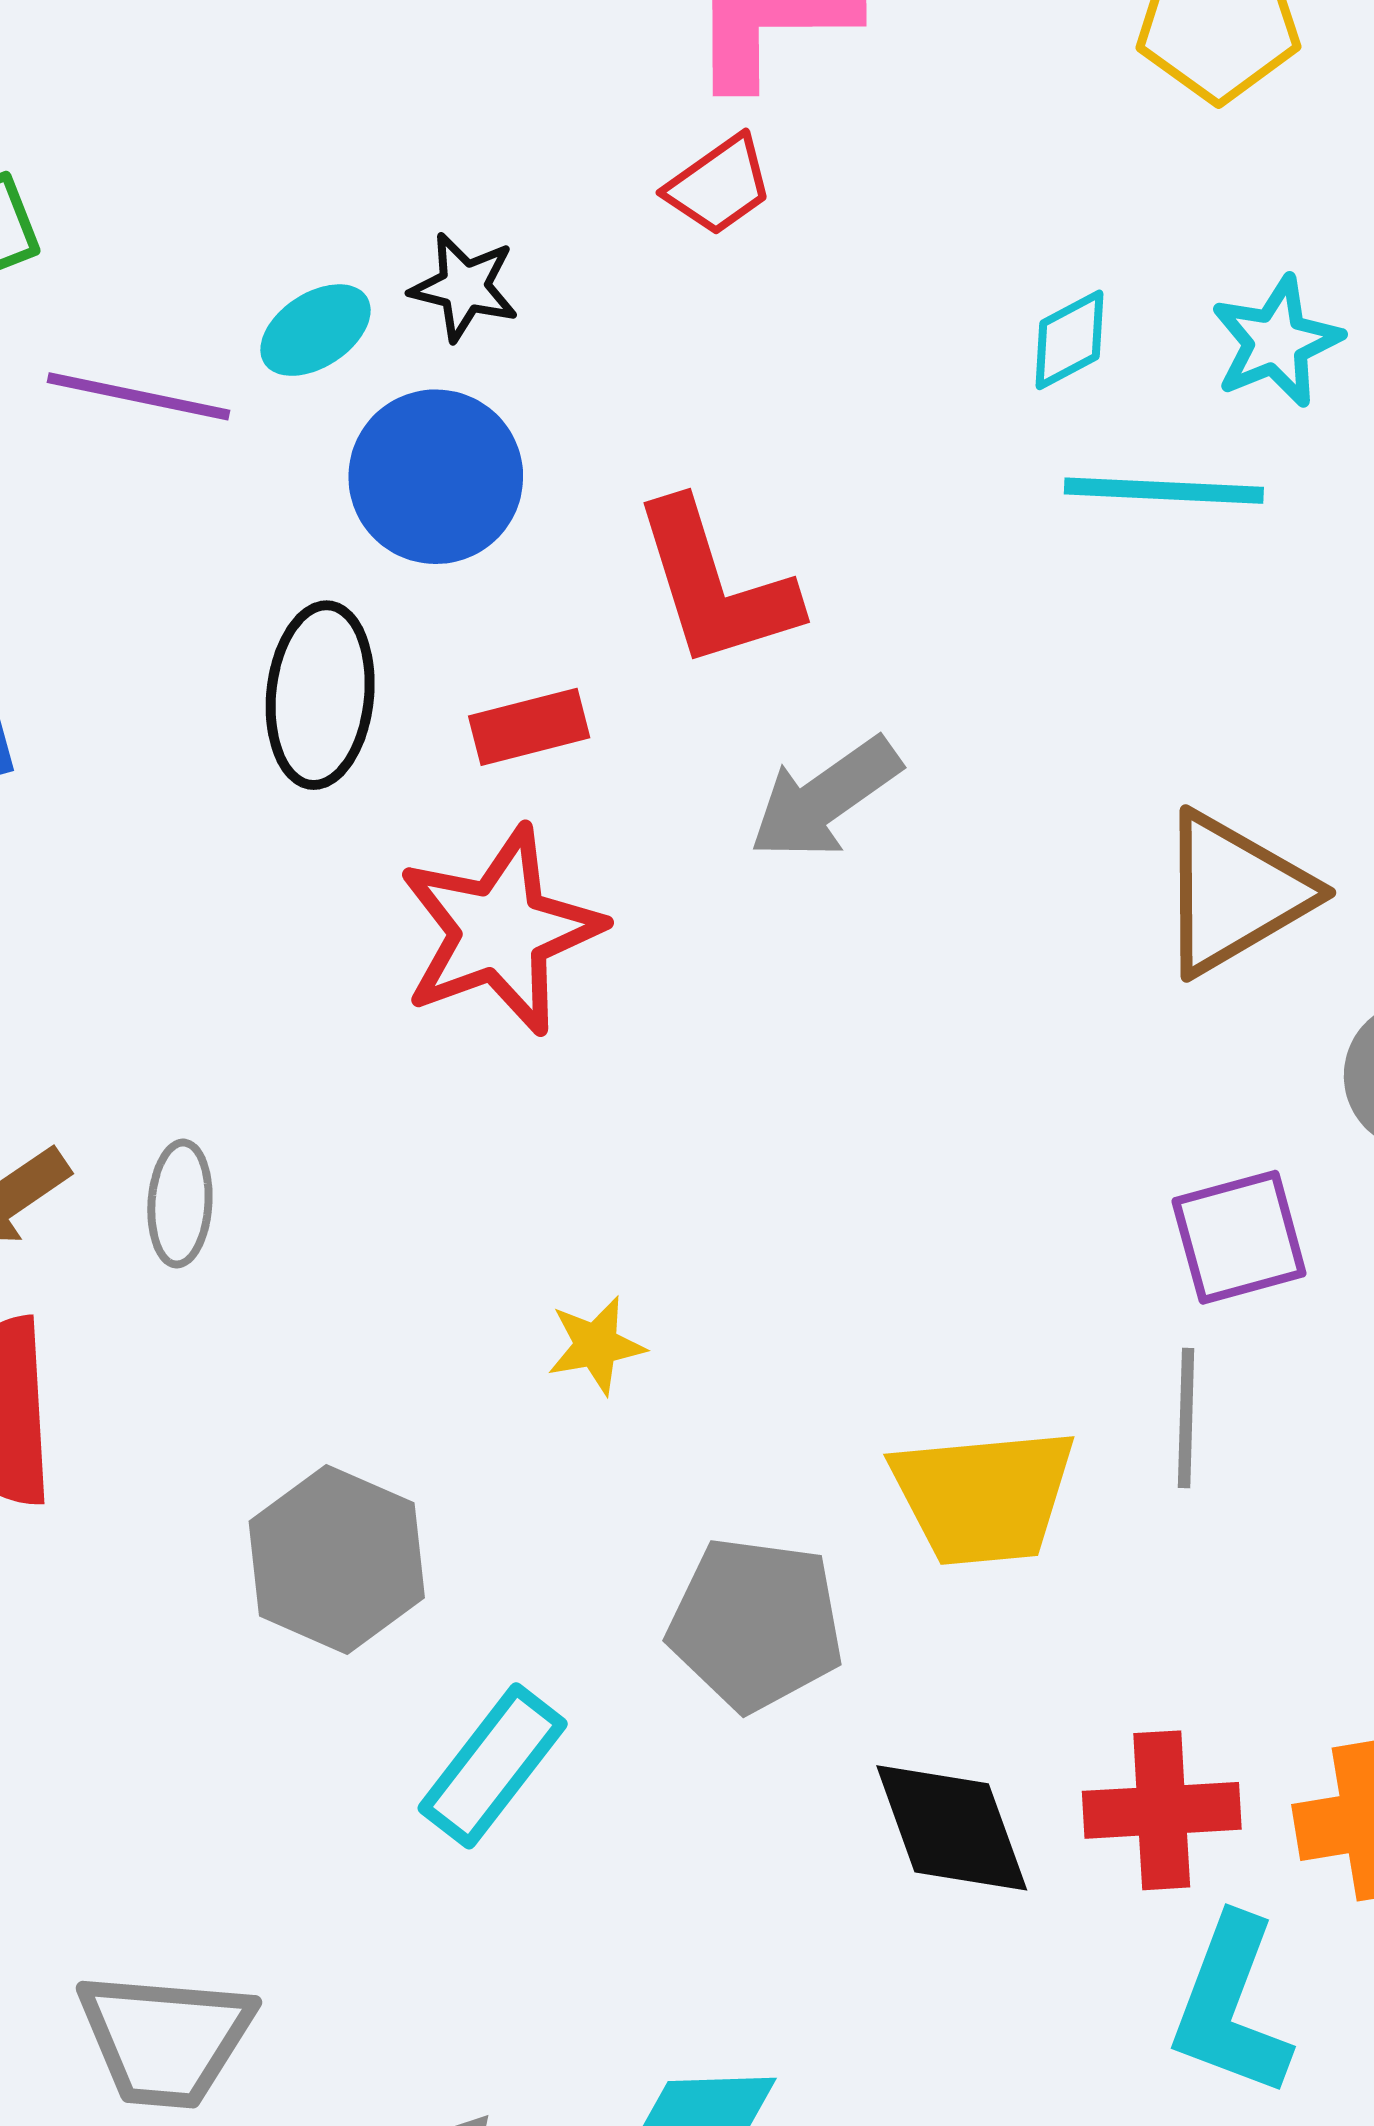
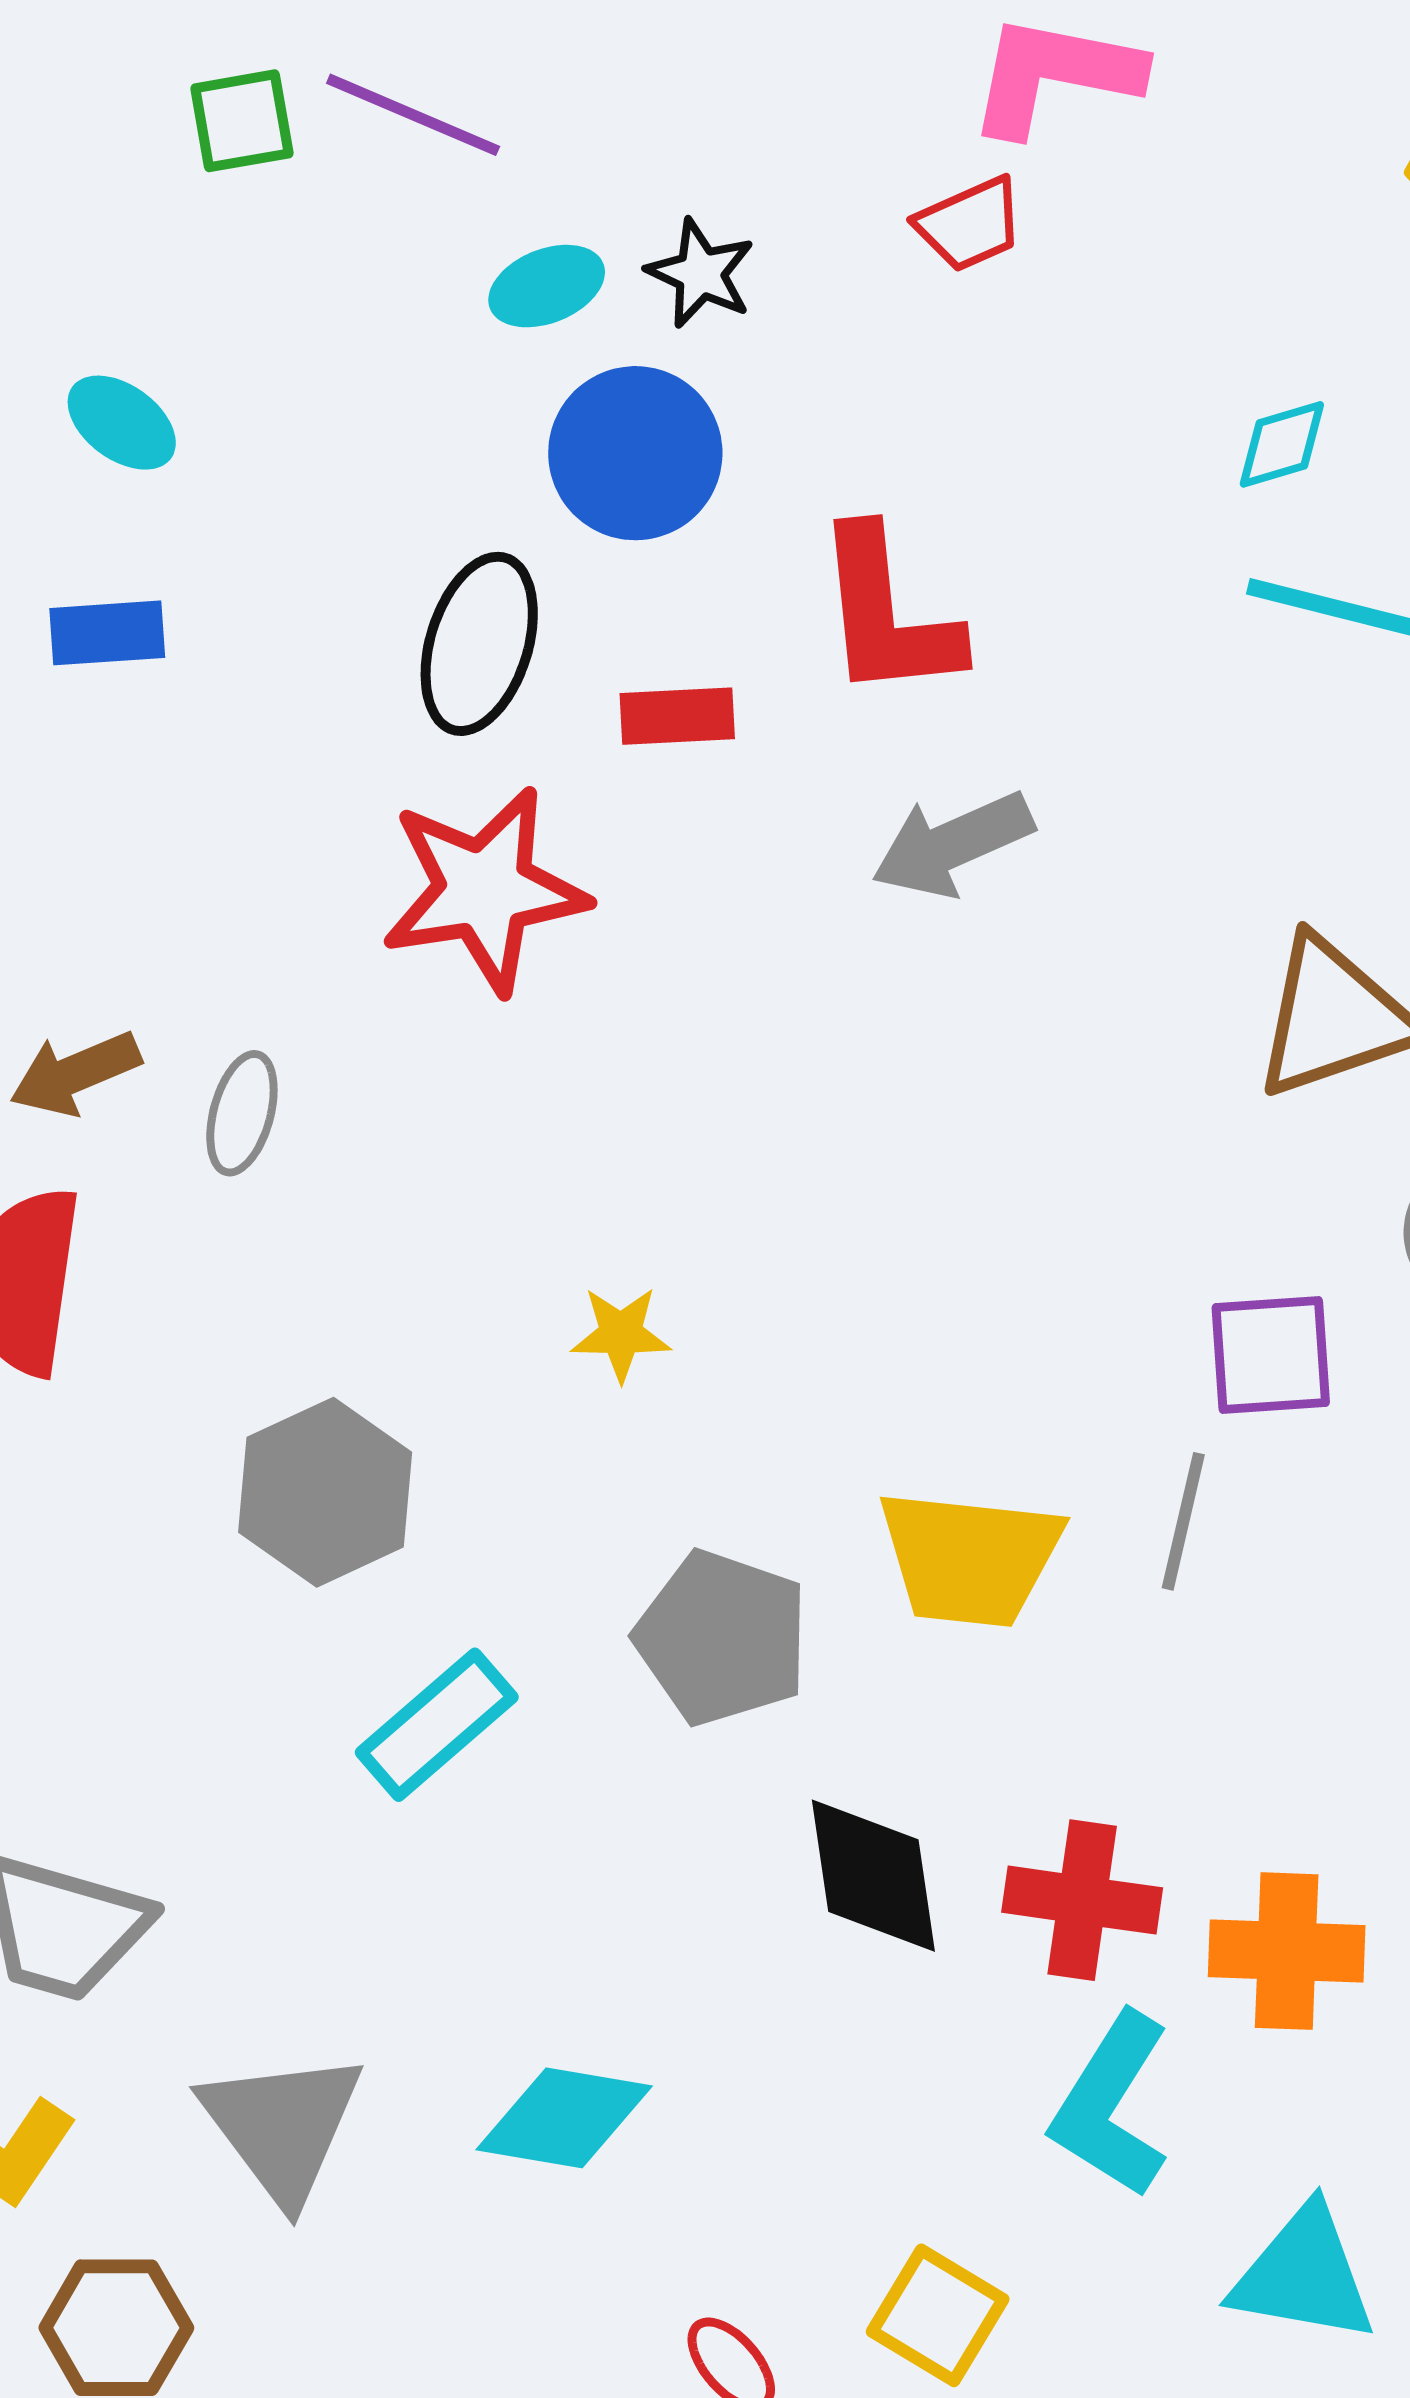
purple line: (139, 396) -> (413, 115), moved
red star: (500, 931) -> (484, 890), moved

